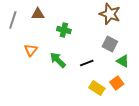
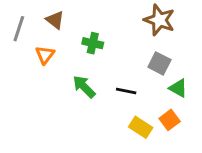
brown triangle: (38, 14) -> (55, 20), turned 40
orange triangle: (31, 50) -> (45, 55), moved
black line: (87, 63) -> (126, 91), turned 32

